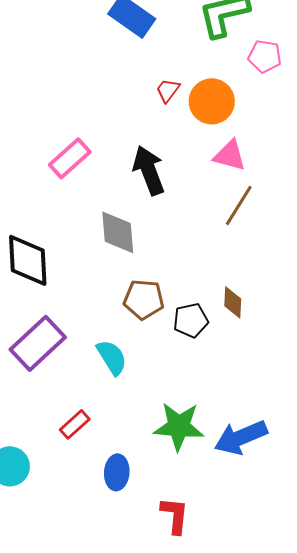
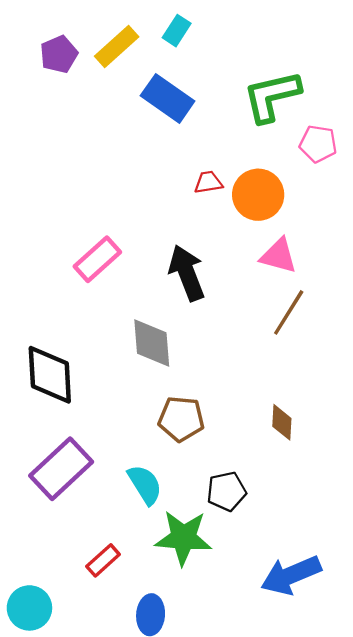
red trapezoid: (168, 90) -> (208, 182), turned 44
black pentagon: (191, 320) -> (226, 491), moved
green star: (179, 426) -> (183, 538), moved

